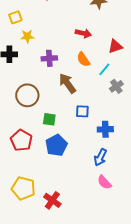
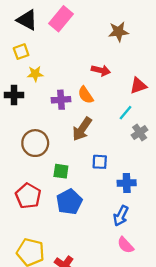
orange semicircle: (83, 59) -> (86, 95), moved
brown arrow: (67, 83) -> (82, 129), turned -110

